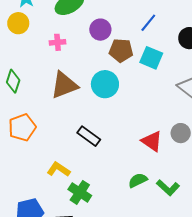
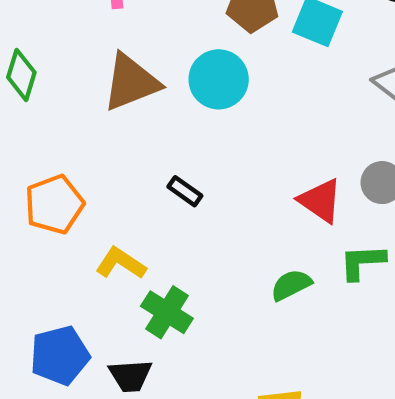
orange pentagon: (22, 127) -> (54, 204), moved
black rectangle: (89, 136) -> (185, 191), size x0.7
green L-shape: (168, 188) -> (362, 262), moved, turned 135

